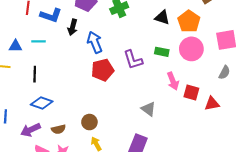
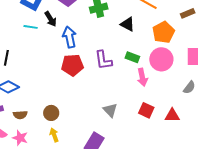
black triangle: (162, 17) -> (128, 24), moved
black arrow: (73, 27) -> (51, 19), turned -56
cyan line: (39, 41) -> (31, 27), moved
pink arrow: (173, 81) -> (142, 77), moved
red square: (191, 93) -> (146, 110), moved

